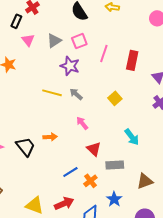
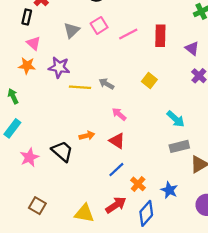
pink triangle: (28, 40) -> (34, 43), moved
pink line: (104, 53) -> (128, 34), turned 54
purple star: (70, 66) -> (59, 67), moved
red triangle: (94, 149) -> (117, 141), moved
gray rectangle: (115, 165) -> (179, 146), moved
orange cross: (90, 181) -> (138, 184), moved

